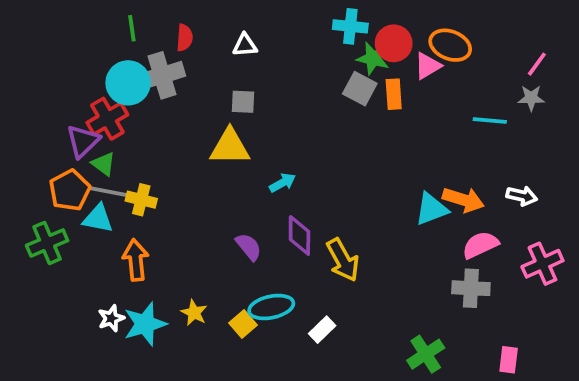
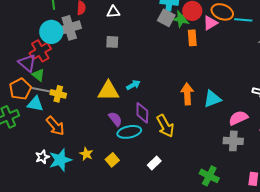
gray square: (360, 89) -> (166, 18), moved
cyan line: (490, 121) -> (243, 20), moved
purple triangle: (83, 141) -> (27, 63), turned -36
yellow triangle: (230, 147) -> (108, 91), moved
orange arrow: (463, 200) -> (187, 94), moved, turned -110
orange arrow: (136, 260) -> (55, 126), turned 145
cyan ellipse: (271, 307) -> (129, 132), moved
green cross: (426, 354) -> (209, 176), turned -30

